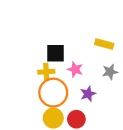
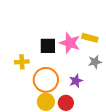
pink star: (75, 69) -> (70, 43), moved, size x1.5
yellow cross: (46, 72) -> (22, 62), moved

